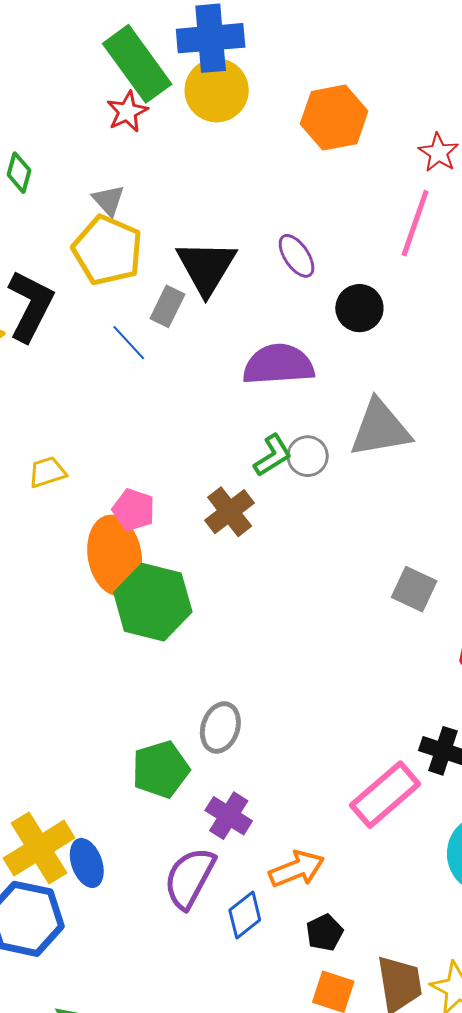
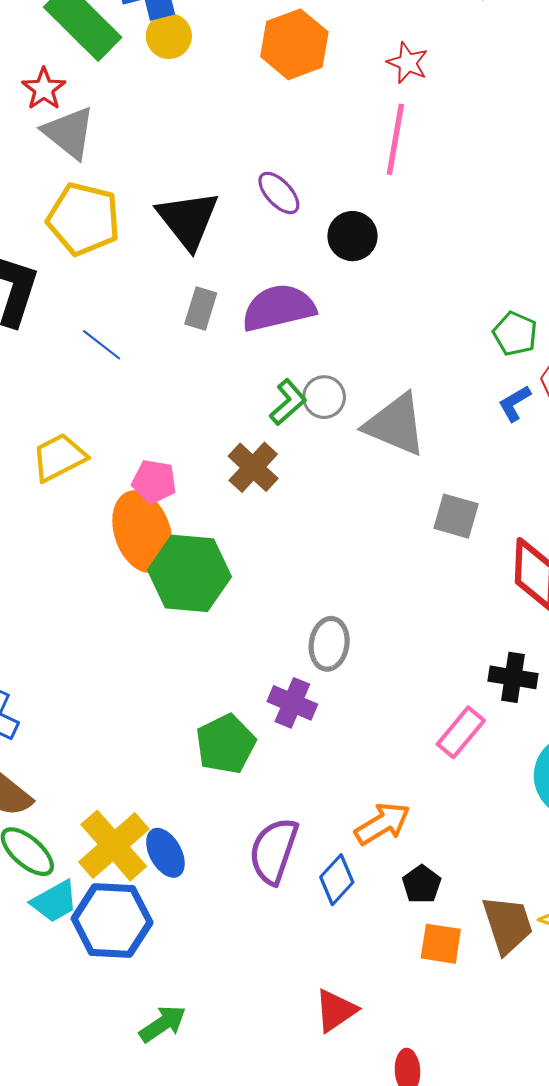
yellow circle: (217, 90) -> (169, 36), size x0.7
red star: (127, 112) -> (44, 89), moved
gray triangle: (108, 200) -> (69, 133), moved, size x1.6
gray rectangle: (167, 306) -> (201, 308), moved
blue line: (129, 343) -> (102, 345), moved
gray triangle: (380, 429) -> (395, 425), moved, turned 42
yellow trapezoid: (47, 472) -> (59, 457), size x1.4
gray ellipse: (220, 727) -> (329, 644), moved
pink rectangle: (385, 795) -> (461, 732), size x0.7
purple cross: (229, 816) -> (292, 703), moved

